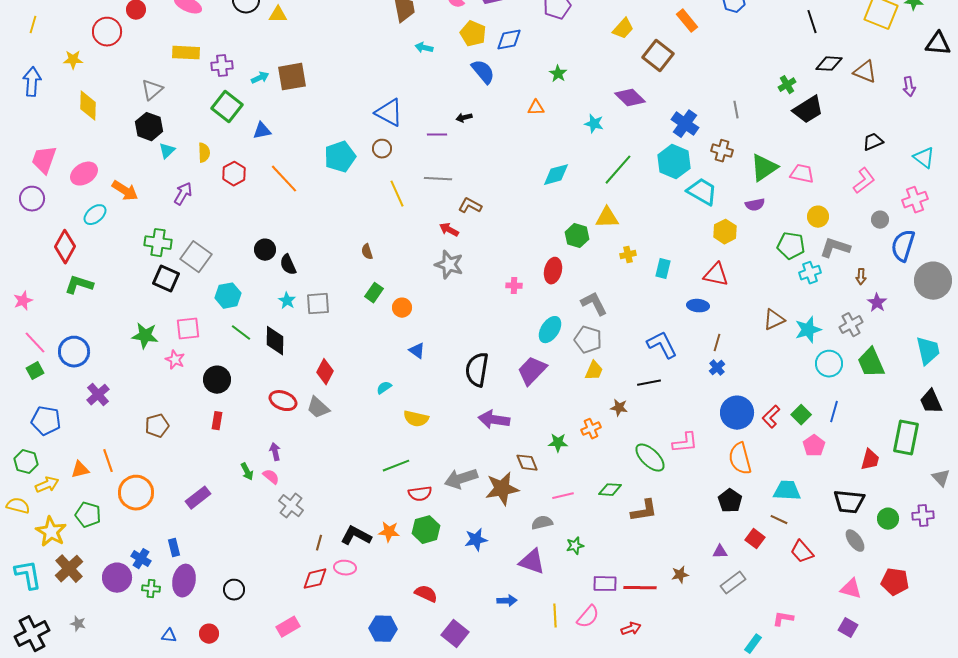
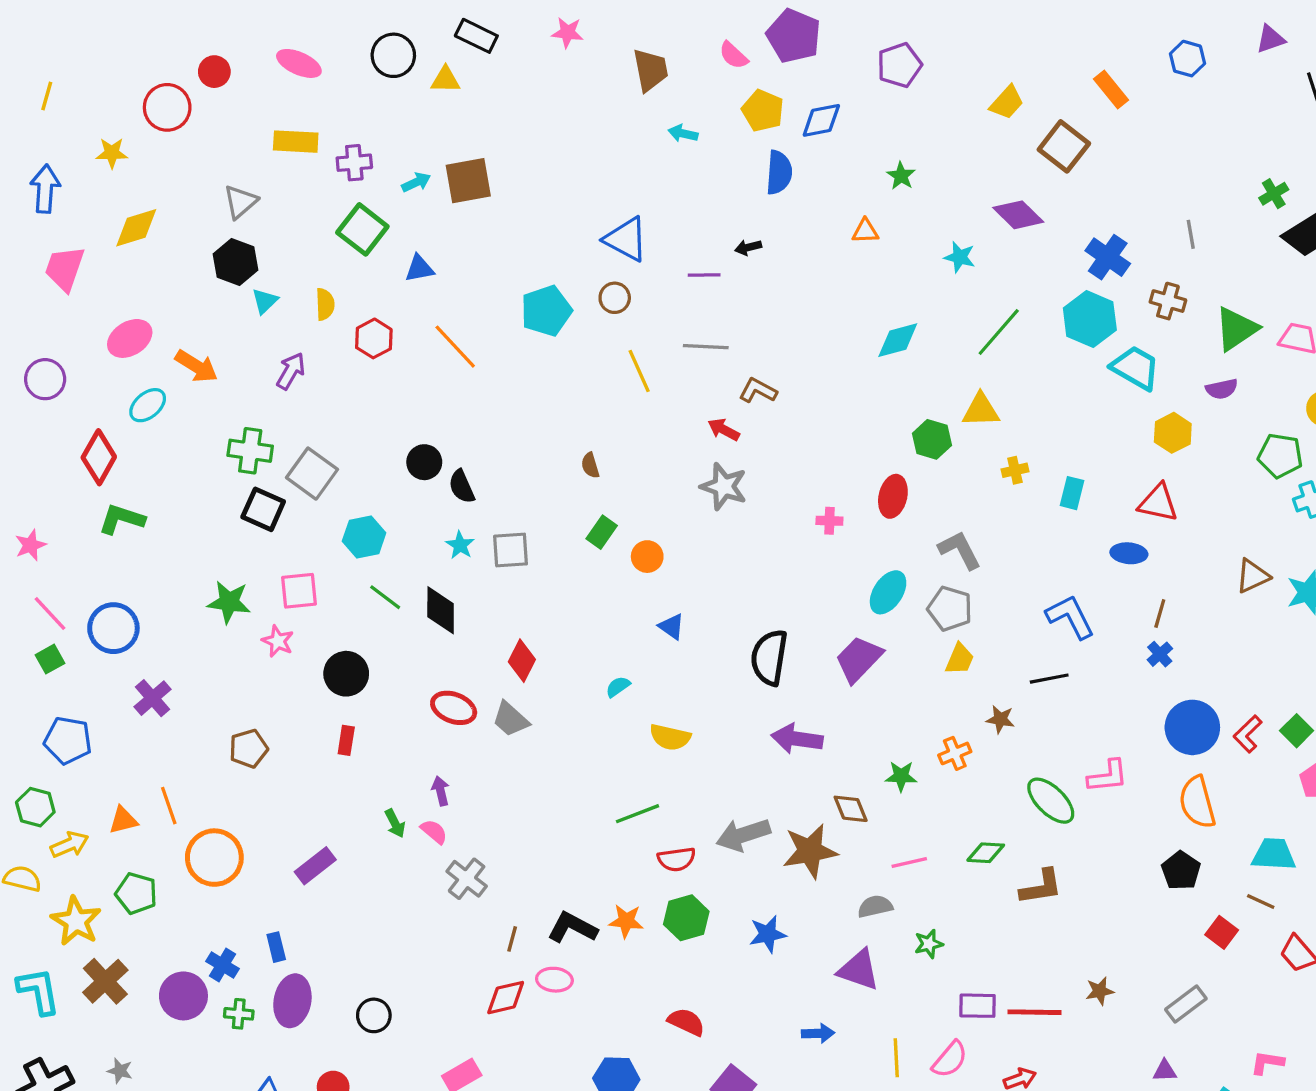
blue semicircle: (483, 72) -> (779, 172), turned 44
yellow diamond: (88, 106) -> (136, 228), turned 72
pink trapezoid: (44, 160) -> (65, 269), moved
purple triangle: (720, 552) -> (1165, 1071), moved

